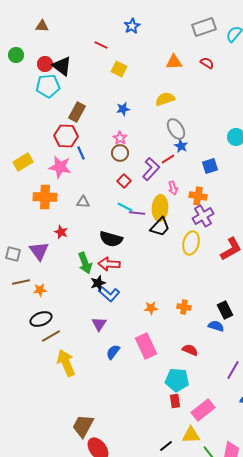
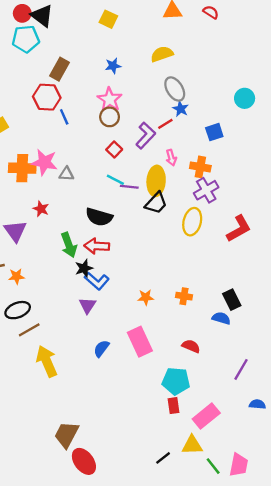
pink star: (120, 138) -> (110, 99), size x1.5
pink star: (60, 167) -> (44, 162), moved
purple triangle: (99, 324) -> (87, 305), moved

